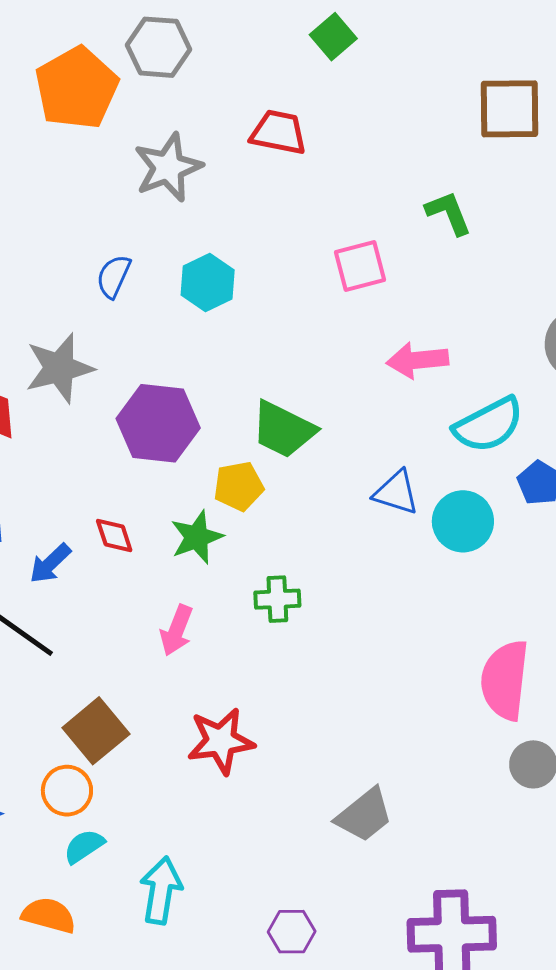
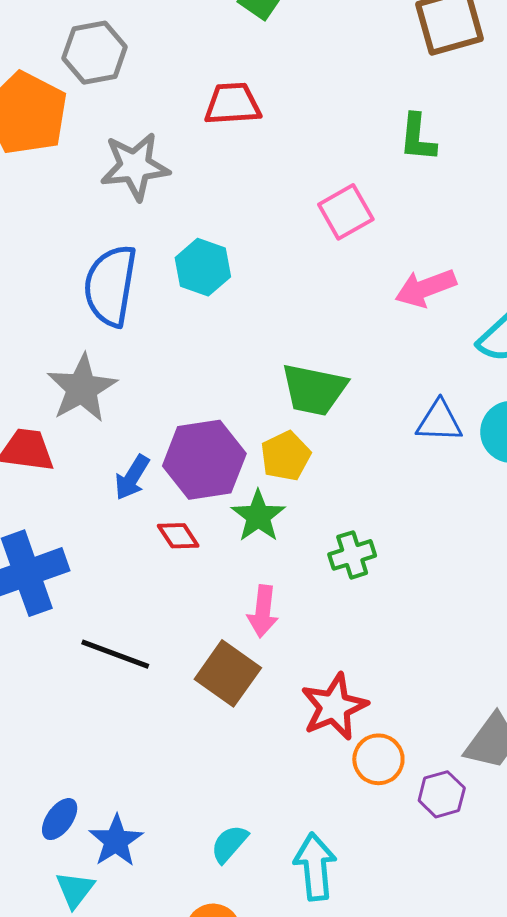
gray star: (168, 167) -> (135, 166), turned 30
green L-shape: (449, 213) -> (418, 138), turned -138
blue semicircle: (114, 276) -> (110, 286), size x1.8
purple hexagon: (158, 423) -> (204, 460), moved
blue arrow: (50, 564) -> (132, 477), moved
brown square: (96, 731) -> (228, 673), moved
orange circle: (67, 791) -> (378, 759), moved
purple hexagon: (292, 932) -> (442, 794), moved

